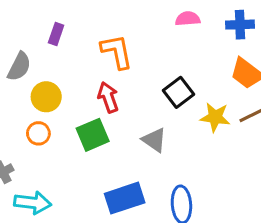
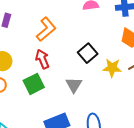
orange L-shape: (117, 52) -> (46, 29), turned 65
gray triangle: (154, 140) -> (74, 85), turned 30

